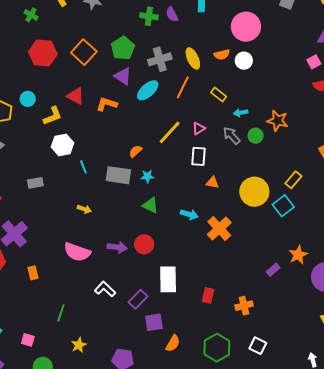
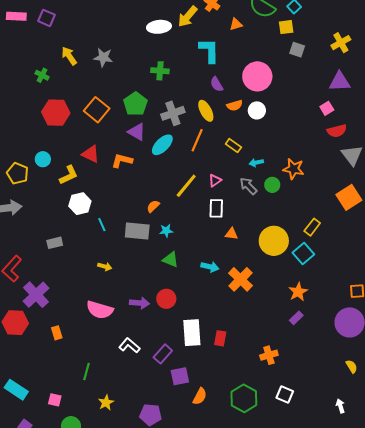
purple semicircle: (172, 14) -> (217, 84), moved
orange star: (298, 255) -> (298, 292), moved
red rectangle: (208, 295) -> (220, 338), moved

